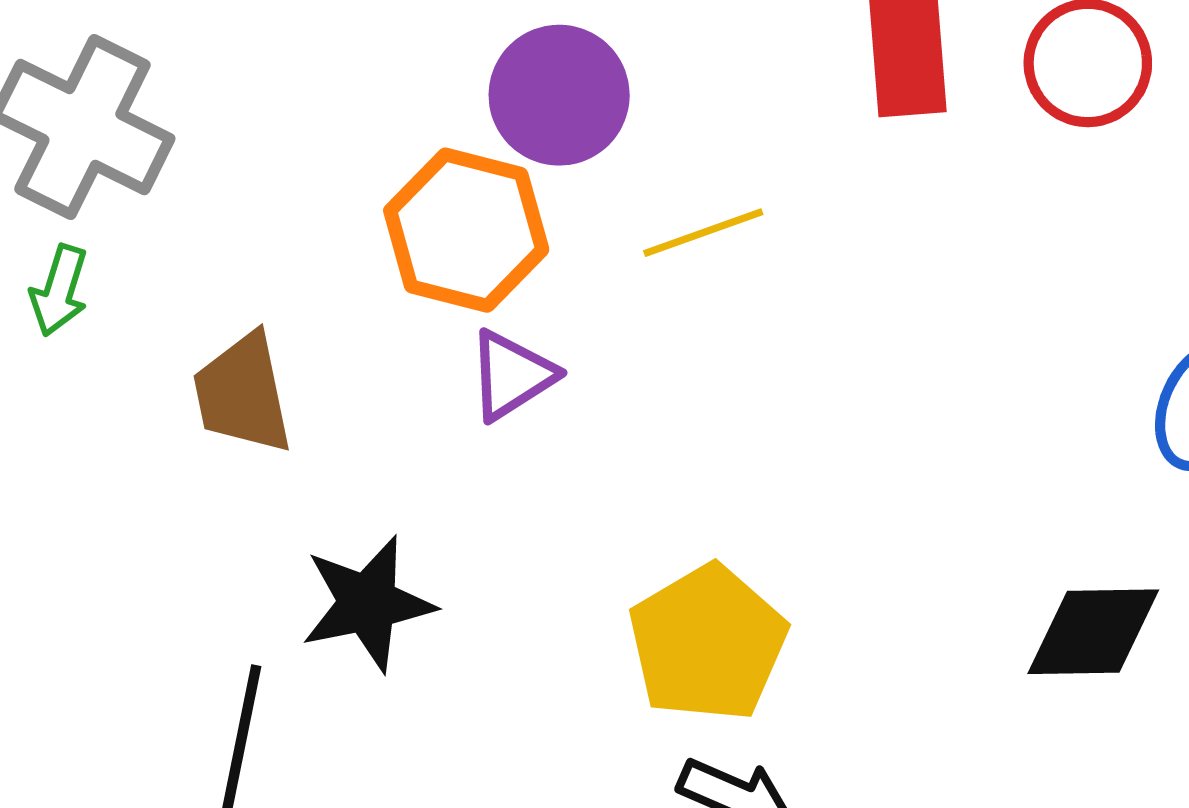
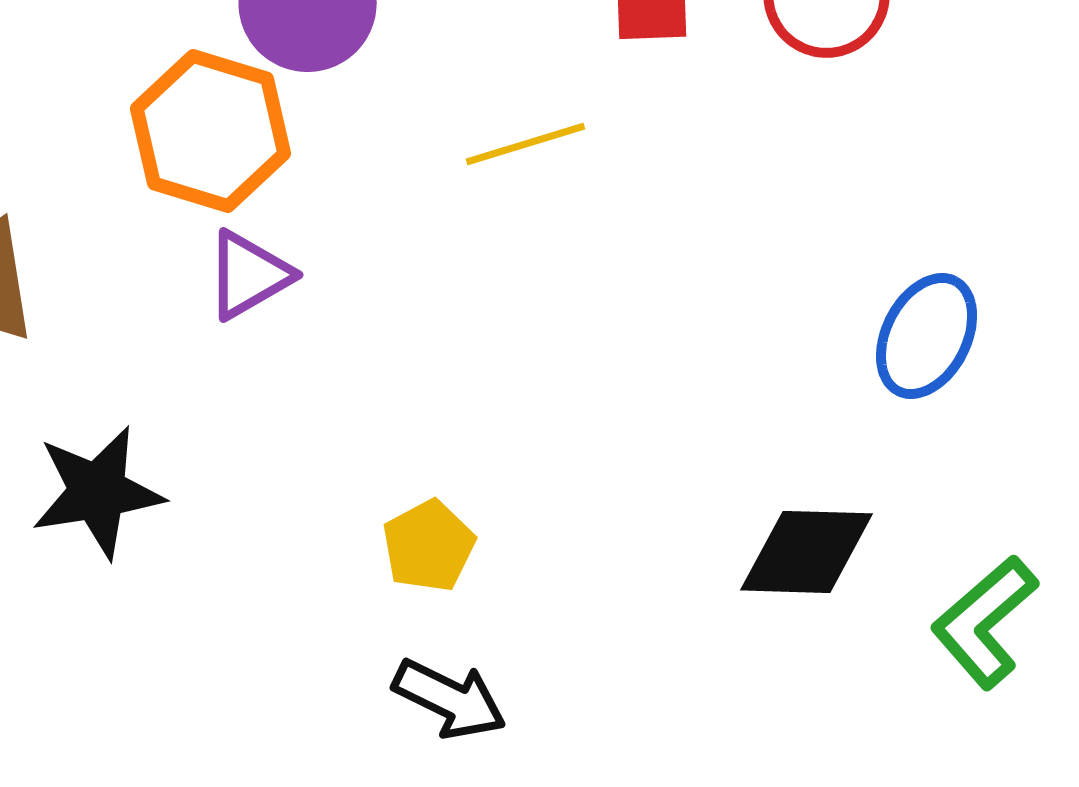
yellow line: (703, 233) -> (526, 144), moved
yellow pentagon: (708, 643) -> (429, 546), size x0.6

